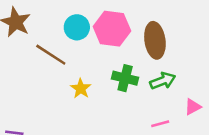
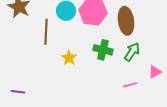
brown line: (51, 55) -> (46, 32), turned 60
green arrow: (163, 81) -> (132, 52), turned -36

